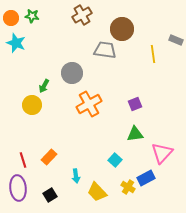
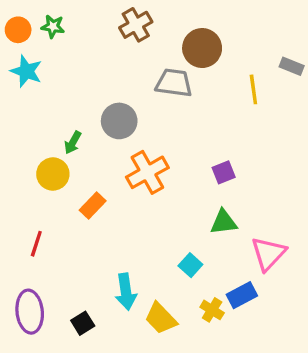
orange rectangle: (49, 157) -> (93, 206), moved
red line: (23, 160) -> (36, 244), moved, turned 35
cyan arrow: (76, 176) -> (126, 292), size x1.5

